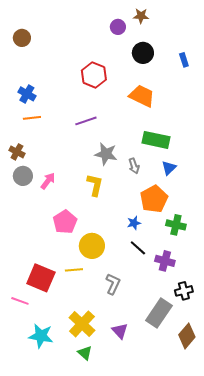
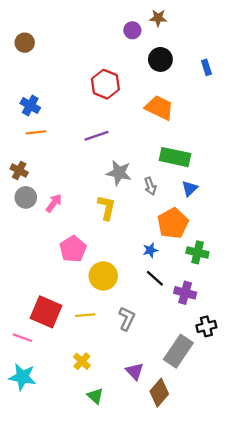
yellow line: (74, 270) -> (85, 315), moved
yellow cross: (82, 324) -> (82, 361), moved, size x0.6
cyan star: (41, 336) -> (22, 377), moved
brown diamond: (187, 336) -> (159, 393), moved

